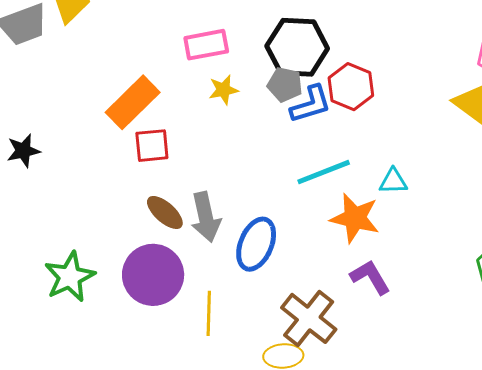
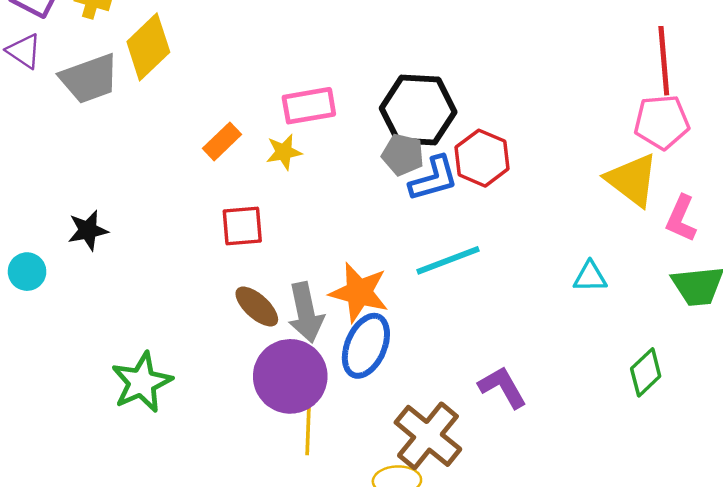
yellow star: (223, 90) -> (284, 152), moved
orange rectangle: (133, 102) -> (222, 141), moved, size x0.6
cyan triangle: (393, 181) -> (590, 277), moved
orange star: (355, 218) -> (359, 292), moved
purple circle: (153, 275) -> (290, 376), moved

